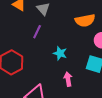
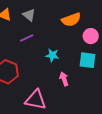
purple line: (37, 32) -> (27, 38), turned 48

